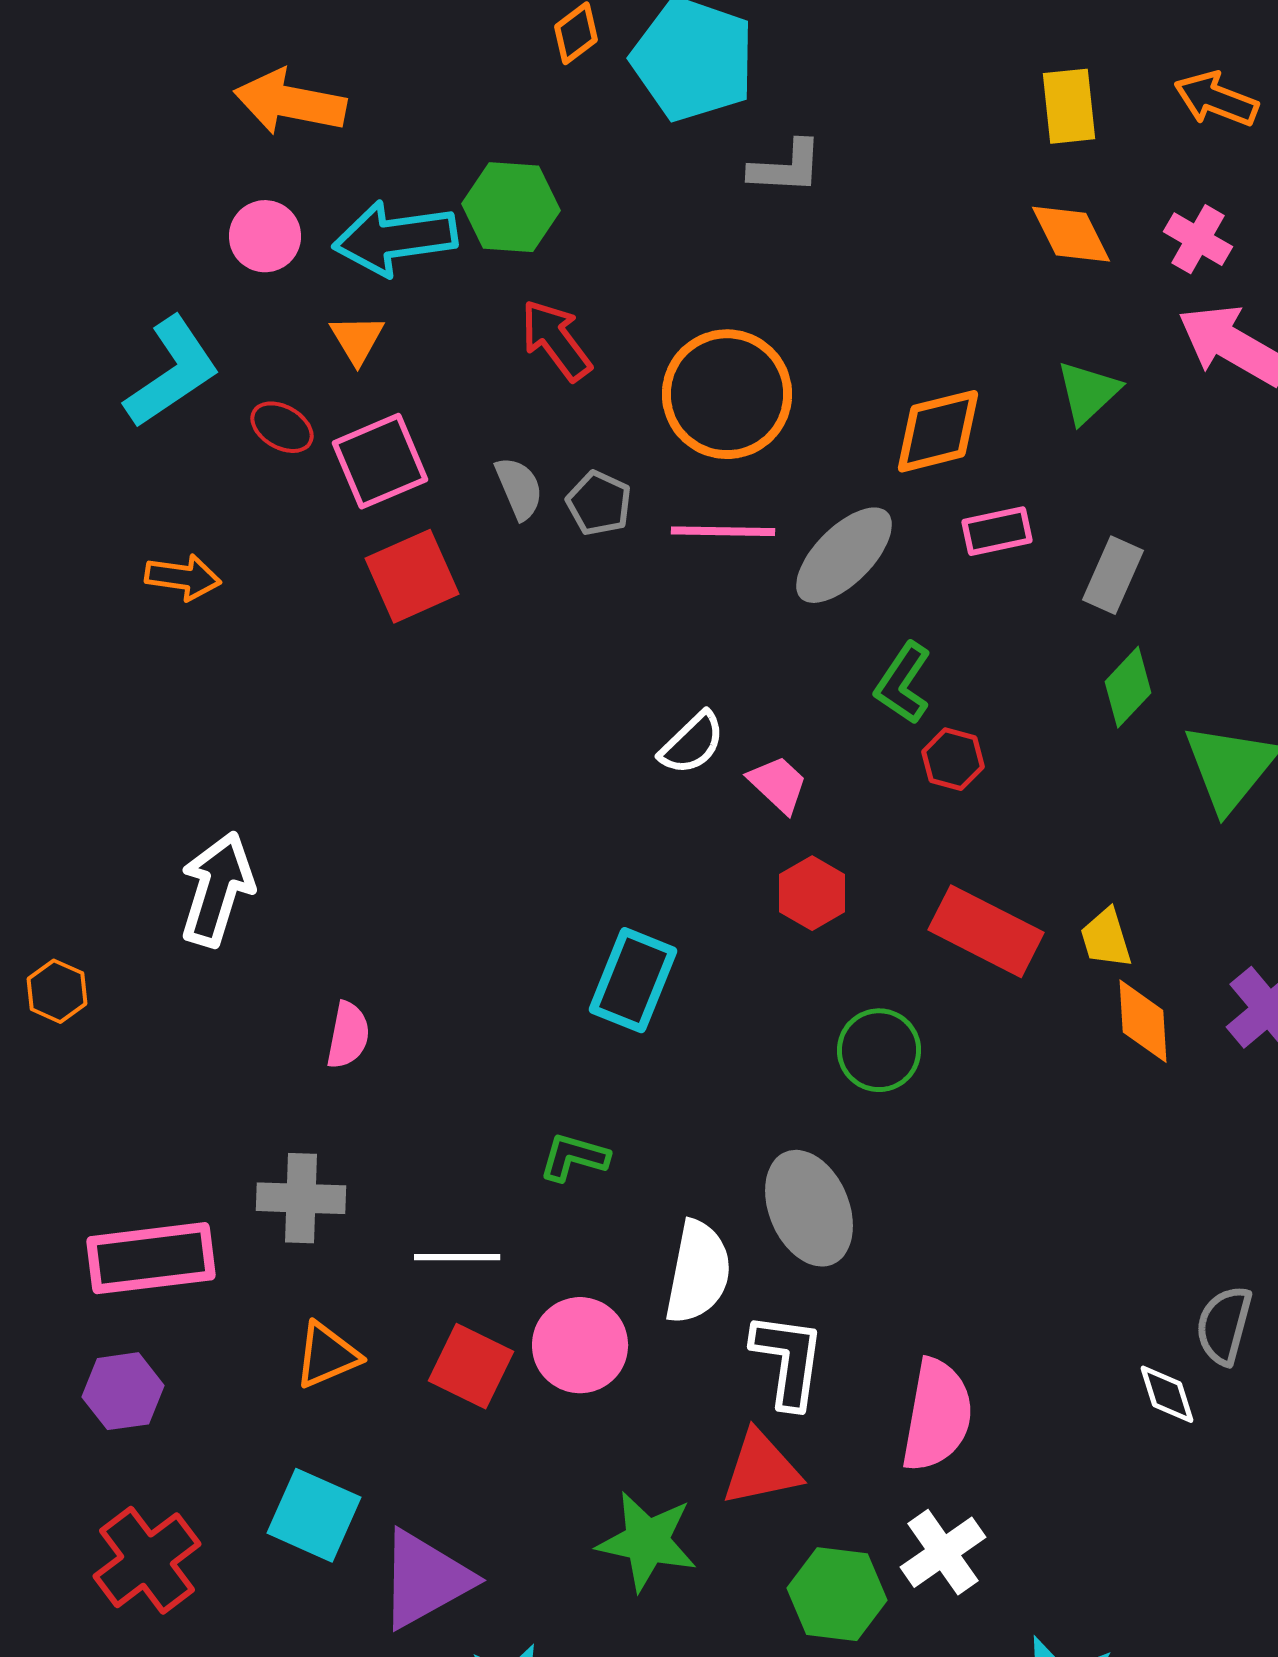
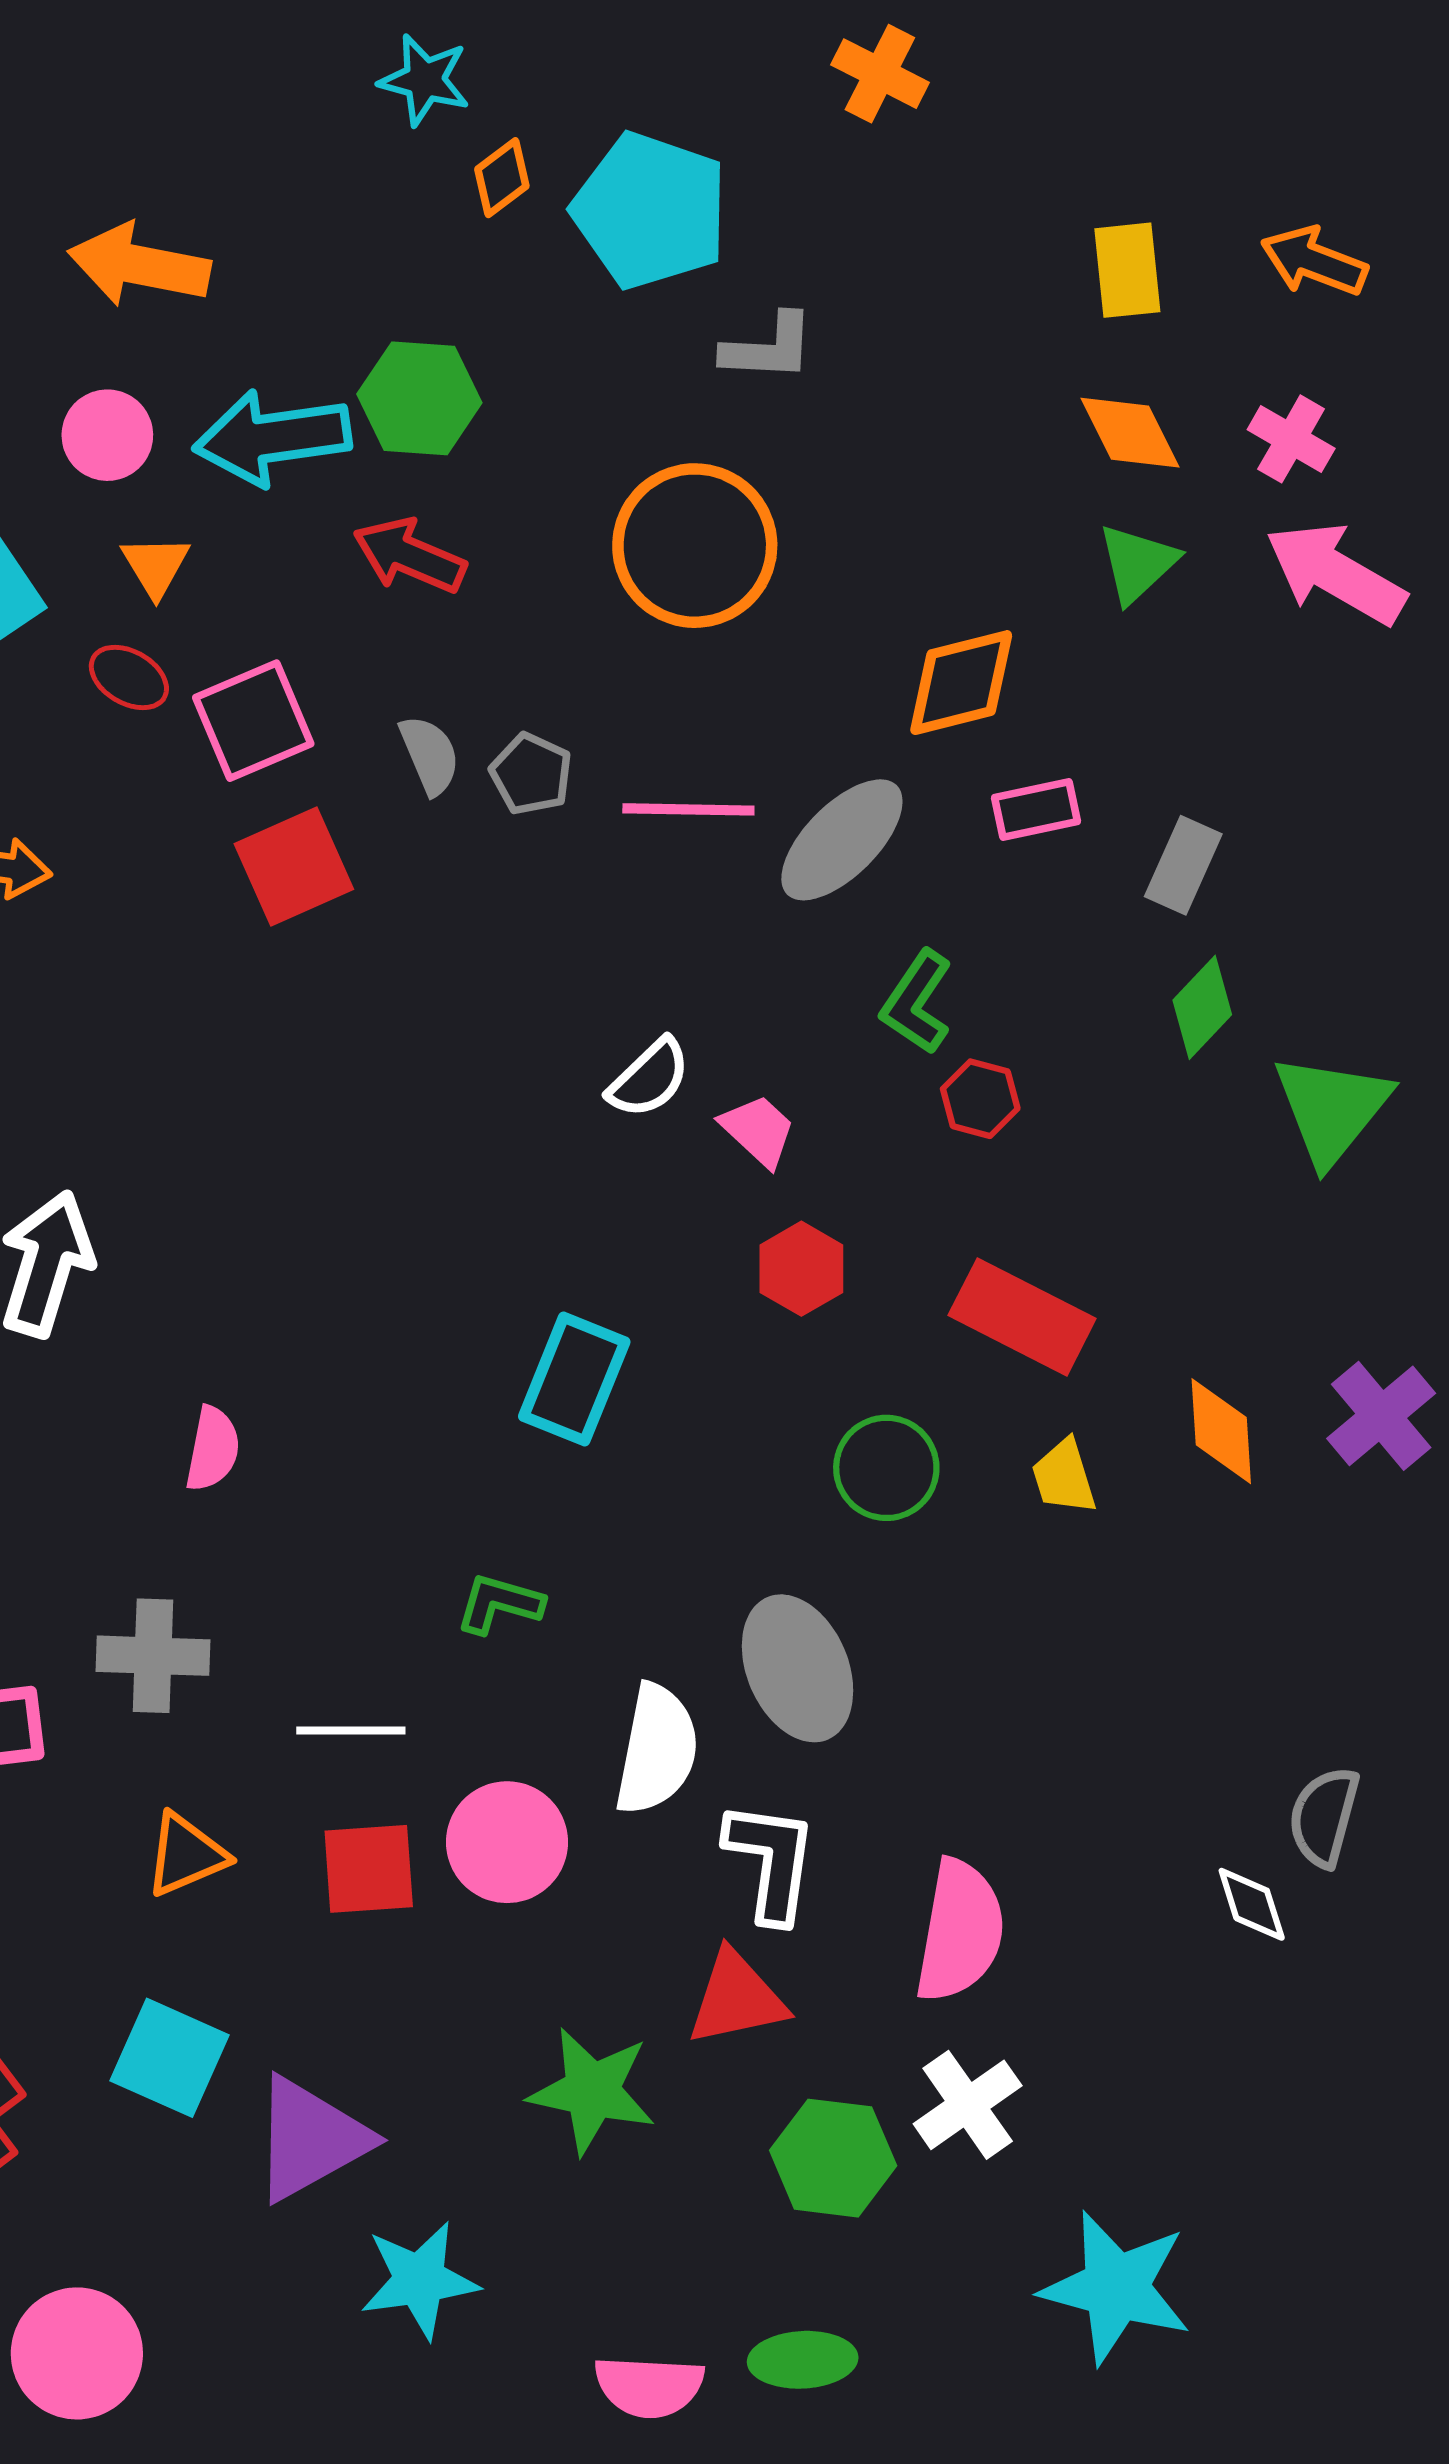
orange triangle: (357, 339) -> (156, 566), moved
red arrow: (556, 340) -> (409, 556), moved, turned -30
green triangle: (1088, 392) -> (1138, 563), moved
orange circle: (727, 394) -> (695, 546), moved
yellow trapezoid: (1106, 938) -> (1064, 1477), moved
red square: (471, 1366) -> (369, 1869), turned -30

